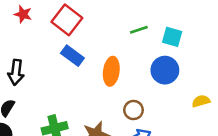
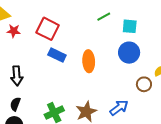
green line: (139, 30) -> (104, 17), moved
brown circle: (134, 110) -> (144, 84), moved

